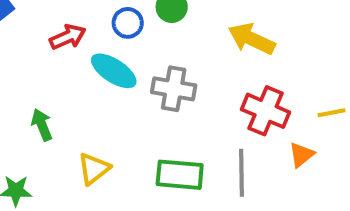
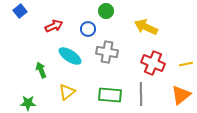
blue circle: (128, 23) -> (88, 29), moved
cyan ellipse: (114, 71) -> (70, 56), moved
orange triangle: (301, 155) -> (181, 95), moved, size x1.5

